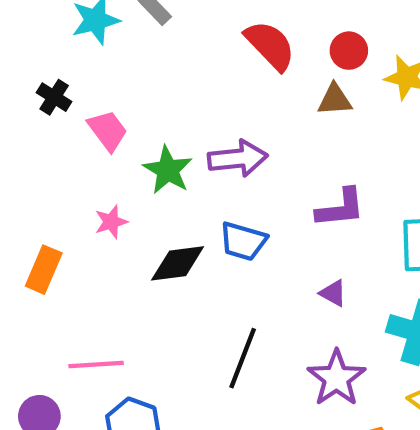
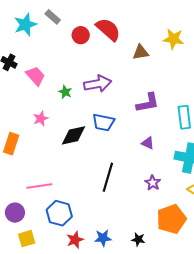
red circle: (349, 51) -> (81, 35), moved
green star: (168, 170) -> (65, 92), size x0.6
purple star: (336, 378) -> (153, 183), size x0.6

